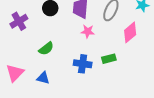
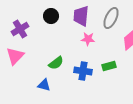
green semicircle: (46, 49) -> (56, 63), moved
pink triangle: (15, 73) -> (15, 56), moved

